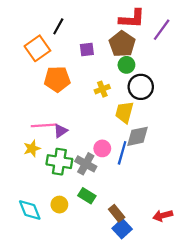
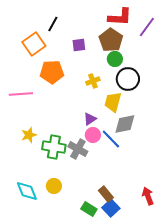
pink line: (44, 125) -> (21, 94), moved
purple triangle: (60, 131) -> (90, 119), moved
blue line: (122, 153) -> (111, 139), turned -60
green rectangle: (87, 196) -> (89, 209), moved
red arrow: (163, 216) -> (148, 196), turned 84

